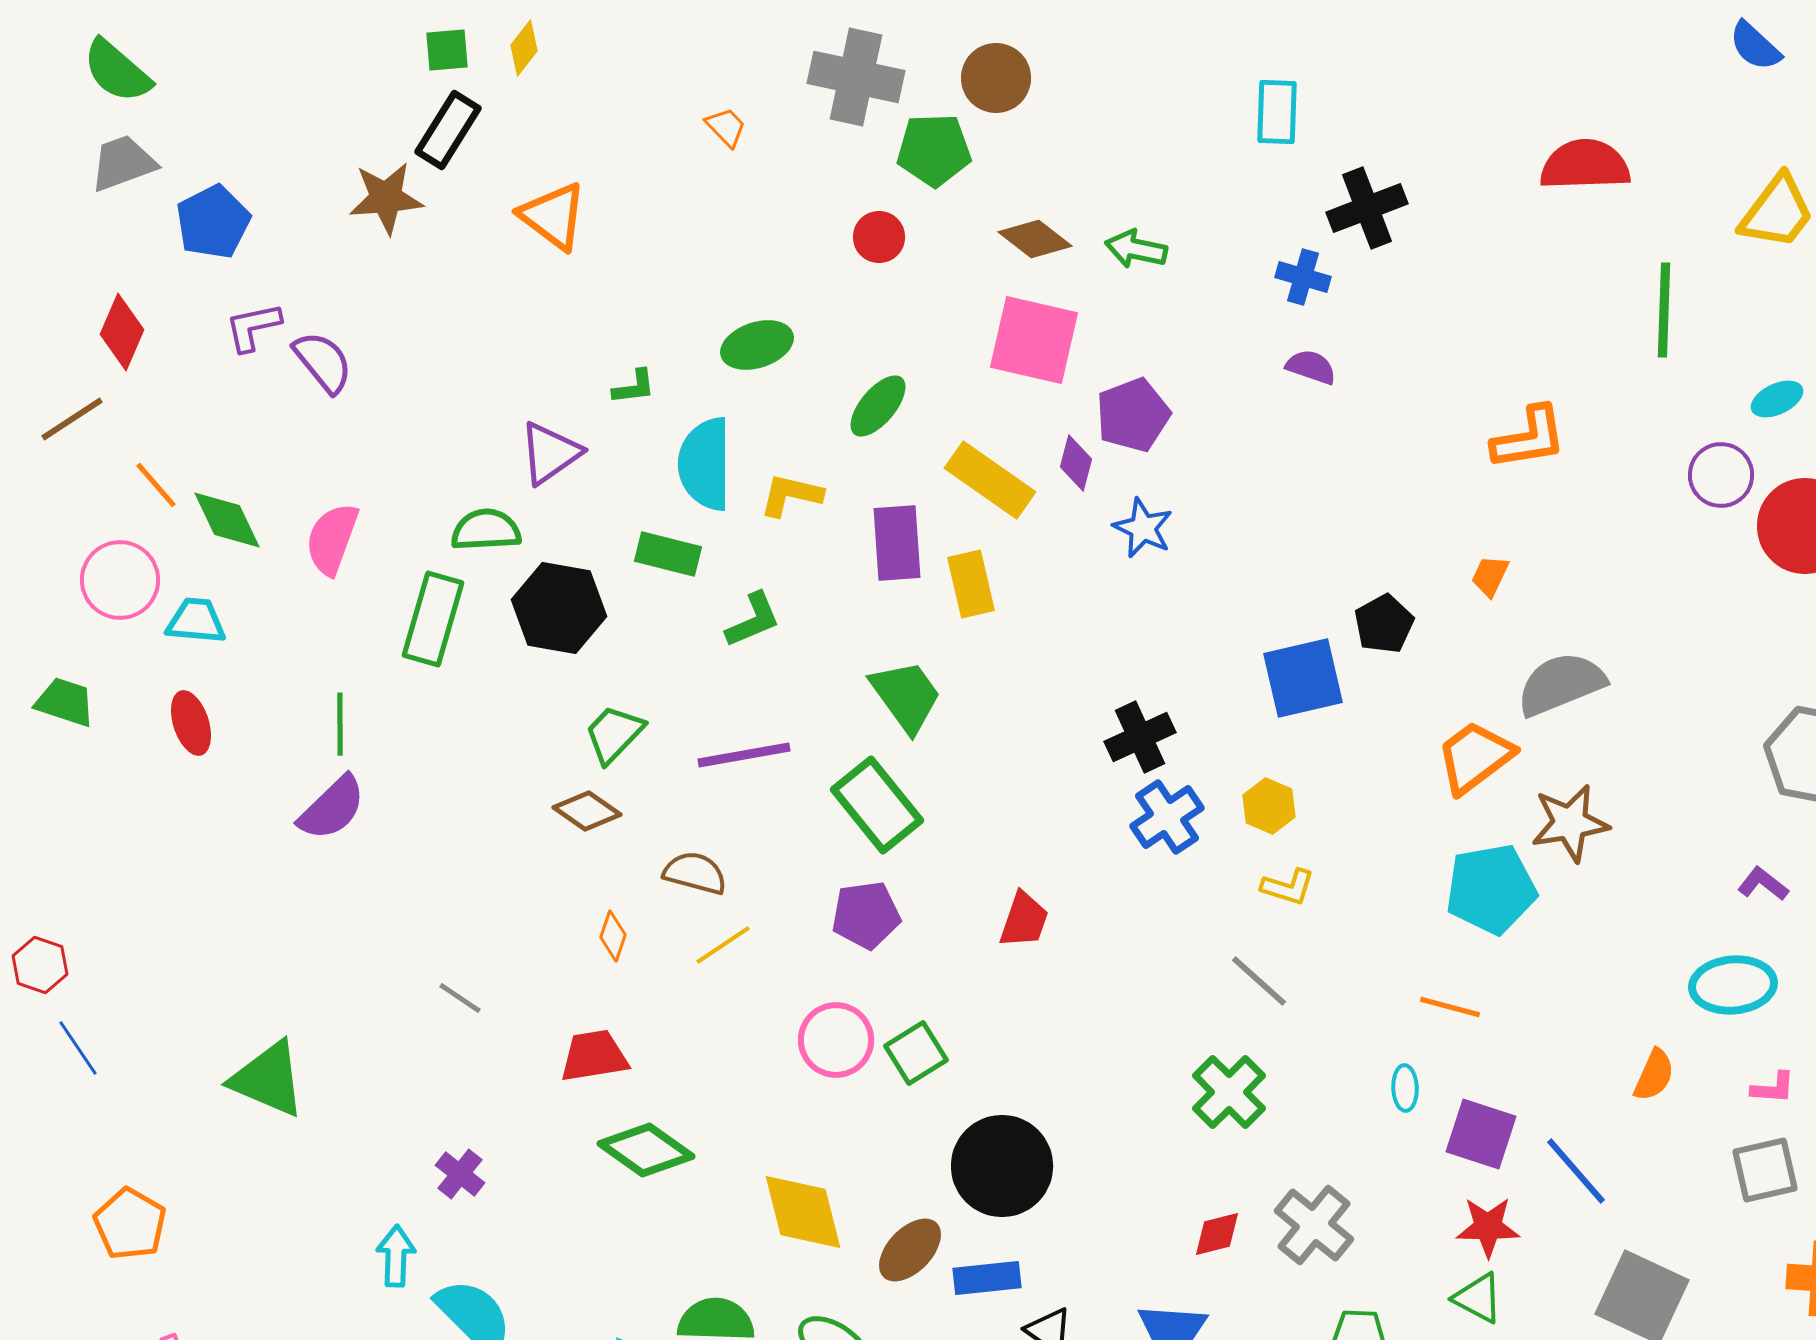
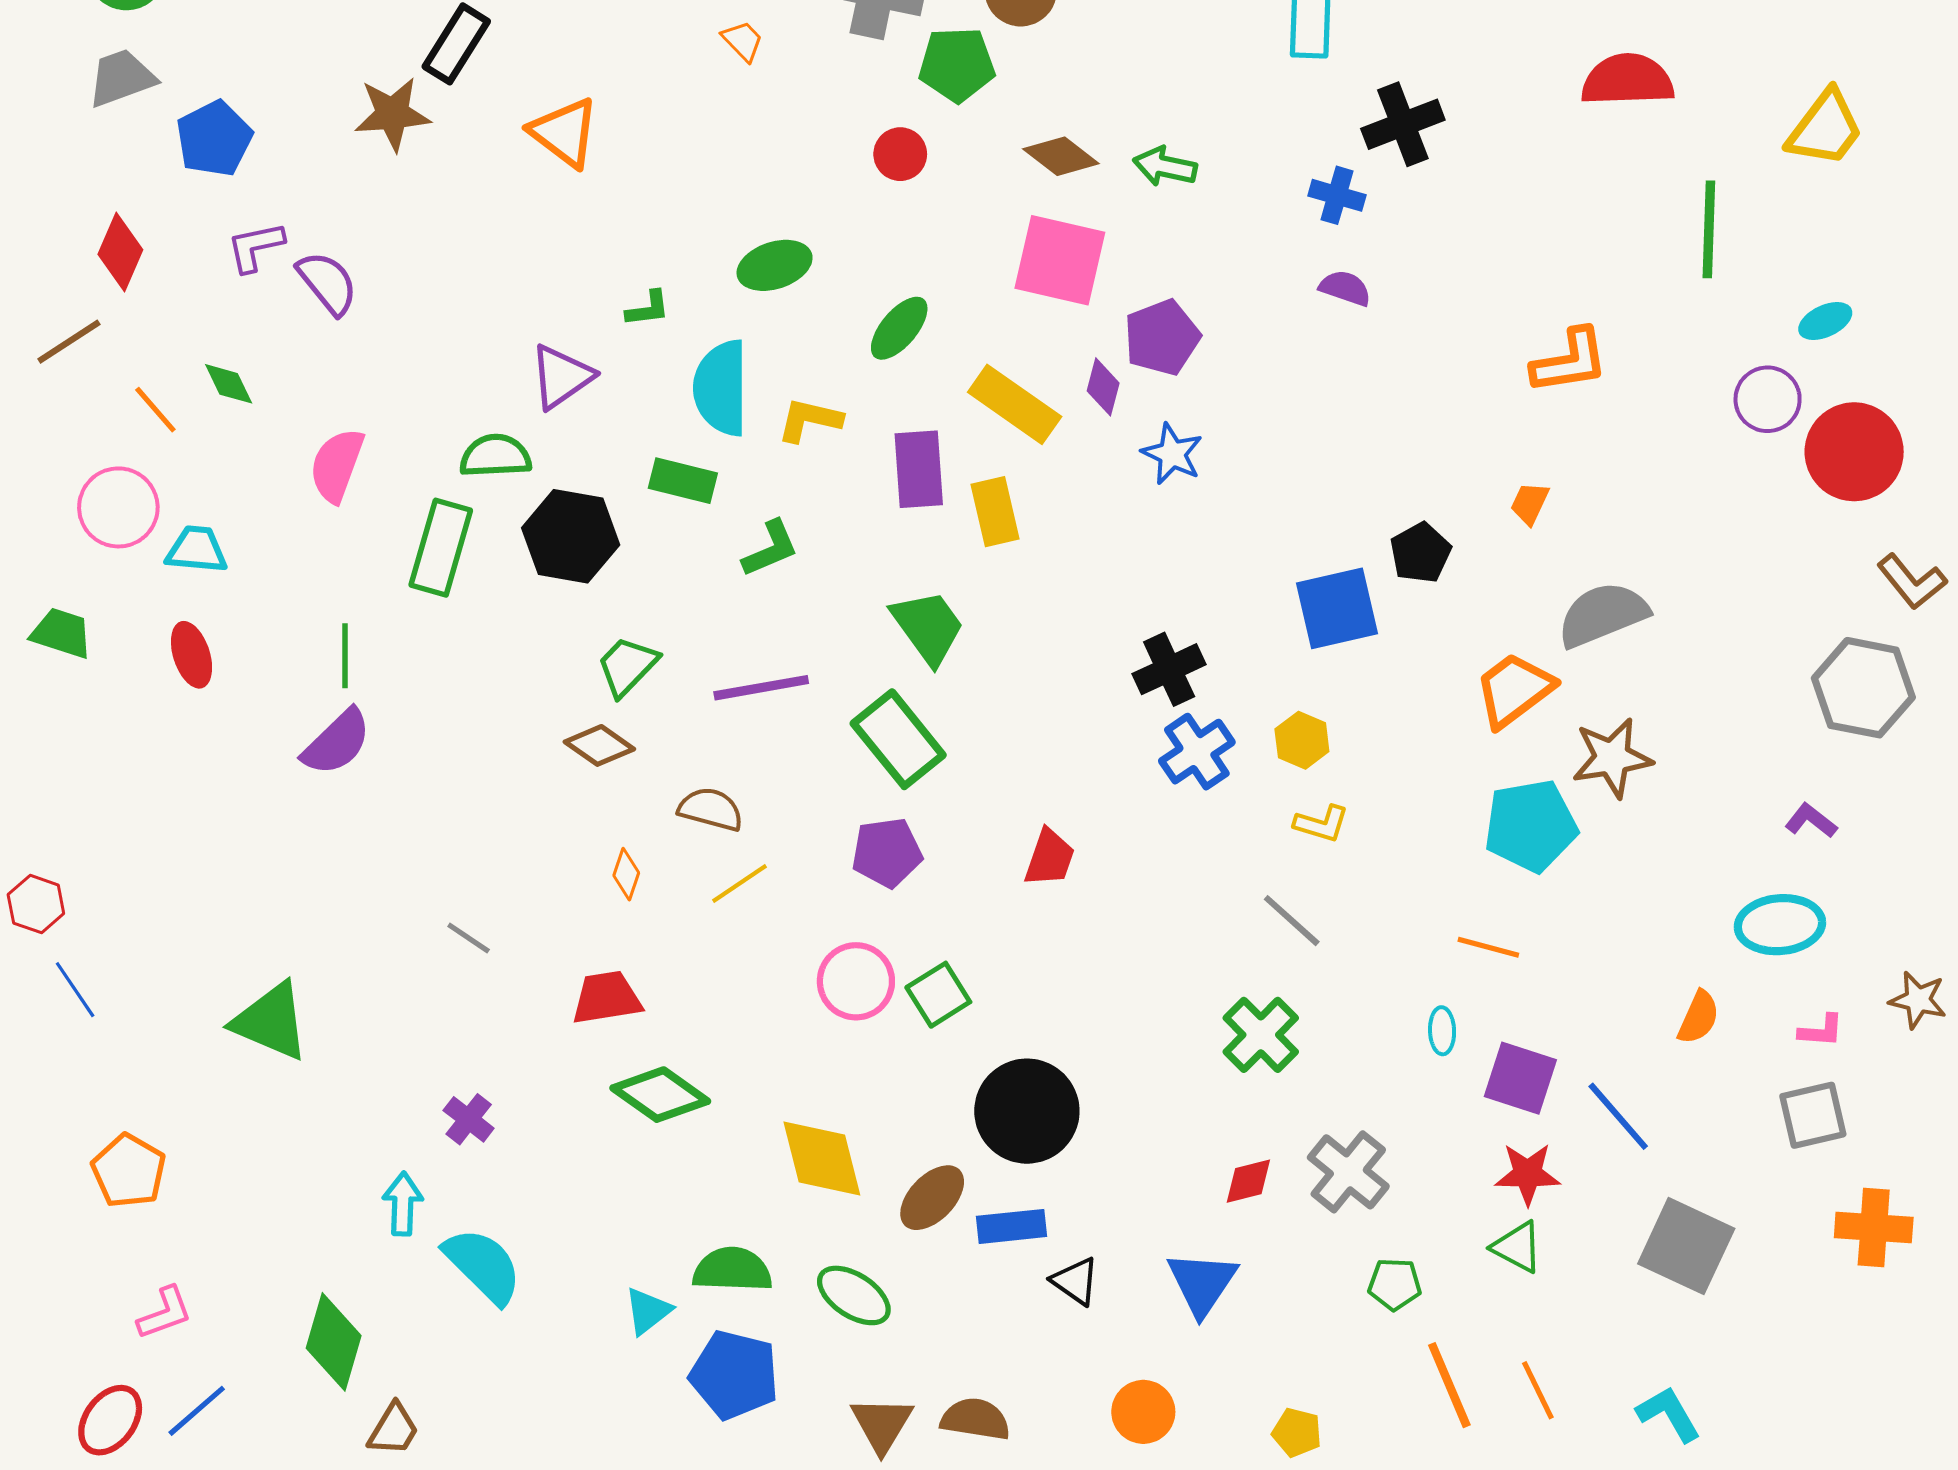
green diamond: (227, 520) -> (229, 384), moved, size x0.7

